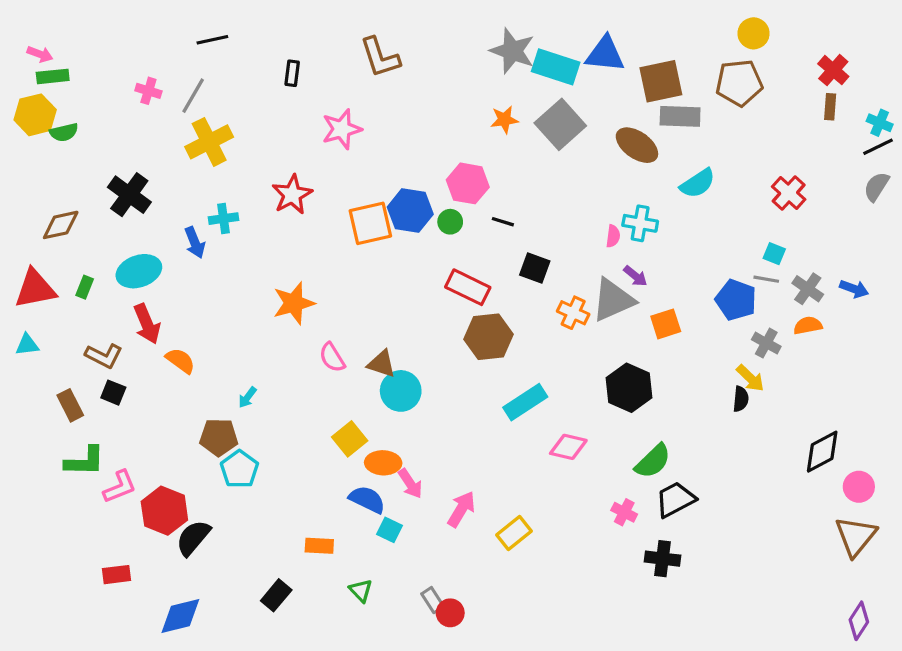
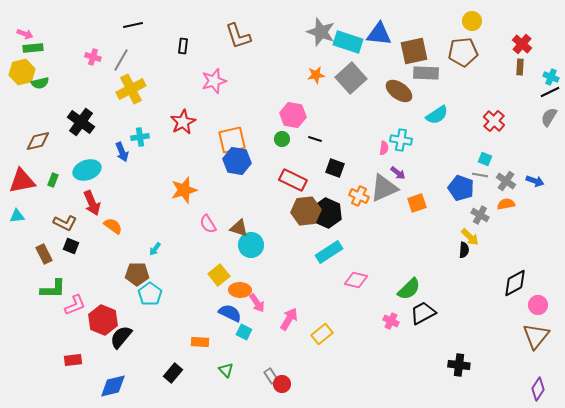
blue hexagon: (410, 211) -> (237, 161), moved
black hexagon: (629, 388) -> (327, 213), moved
black cross: (663, 559) -> (459, 365), moved

